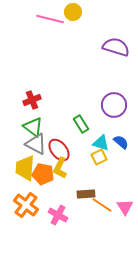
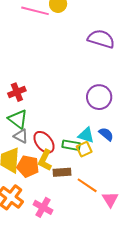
green rectangle: (81, 124) -> (71, 145), moved, turned -48
gray triangle: (36, 144) -> (21, 136), size x0.7
brown rectangle: (86, 194) -> (62, 172), moved
orange line: (102, 205) -> (87, 185), moved

